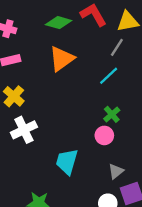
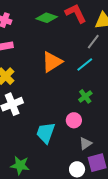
orange triangle: (62, 59) -> (52, 62), moved
pink circle: (104, 135) -> (74, 120), moved

